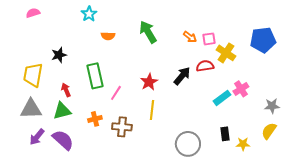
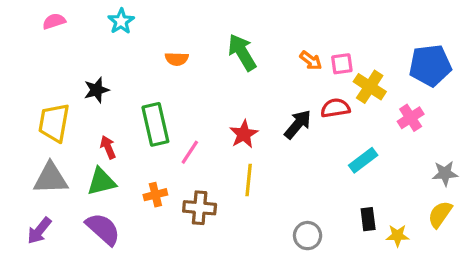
cyan star: (89, 14) -> (121, 21), moved
pink cross: (241, 89) -> (411, 118), moved
purple arrow: (37, 137) -> (39, 231), moved
gray circle: (188, 144) -> (308, 236), size x0.7

